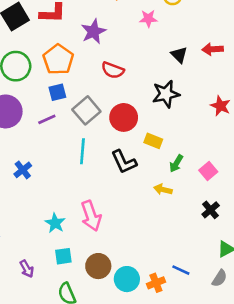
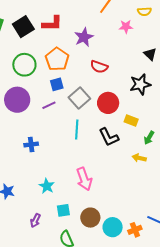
blue cross: (23, 170) -> (31, 144), turned 32
cyan star: (55, 223) -> (47, 186), moved
purple arrow: (27, 269) -> (35, 220), turned 56

